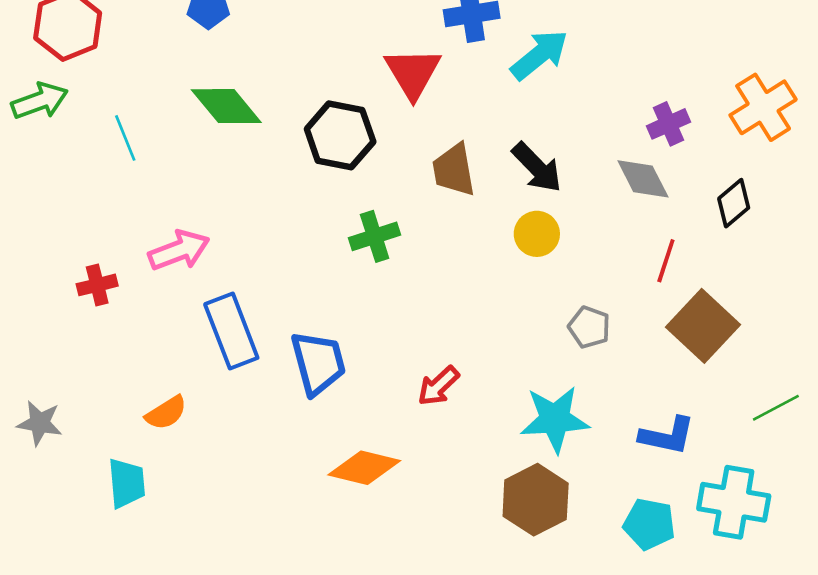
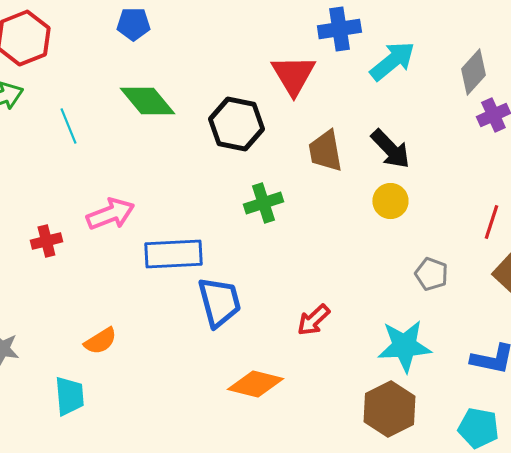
gray diamond: (643, 179) -> (473, 72), moved, turned 69
blue rectangle: (231, 331) -> (173, 254), moved, turned -72

